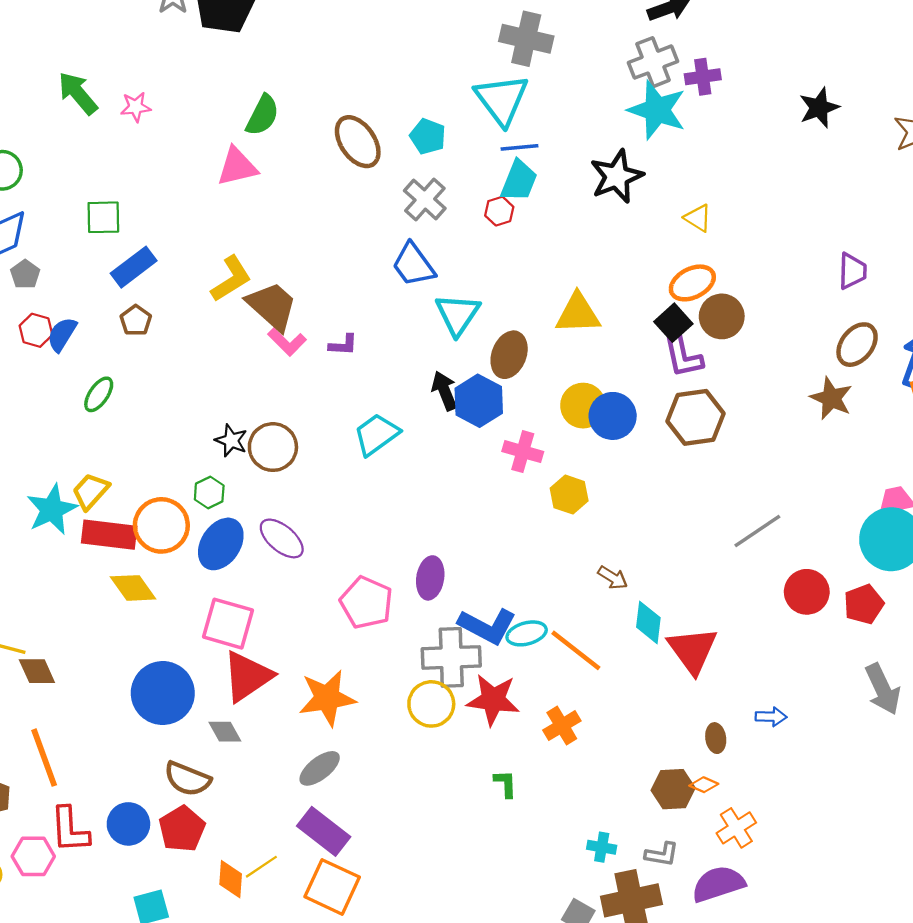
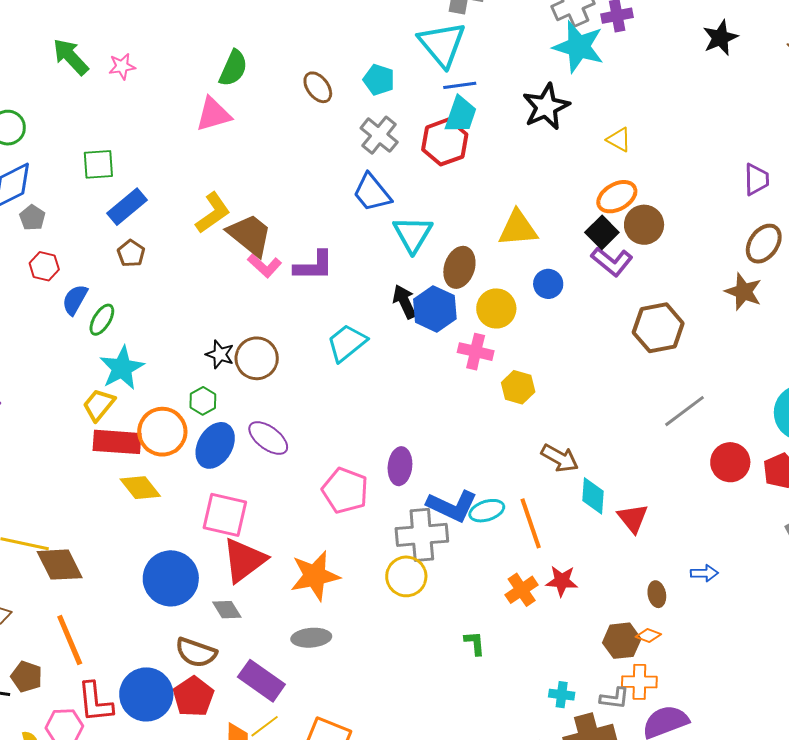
brown ellipse: (358, 142) -> (318, 87), size x0.7
red hexagon: (499, 211) -> (445, 142), size x1.8
blue semicircle: (62, 334) -> (75, 300), moved
purple L-shape: (343, 345) -> (314, 266), size x1.6
purple L-shape: (683, 357) -> (612, 262), turned -36
yellow circle: (583, 406) -> (496, 308), moved
blue circle: (613, 416) -> (548, 284), moved, size x0.7
brown hexagon: (696, 417) -> (658, 328), moved
cyan star: (52, 509) -> (122, 368), moved
brown arrow: (613, 578) -> (560, 458), size x1.4
orange line: (576, 650) -> (531, 523), turned 36
red triangle: (693, 650) -> (633, 518), size x0.7
brown diamond: (37, 671) -> (60, 565), size x1.4
red star: (493, 700) -> (562, 581), moved, size x0.7
gray ellipse: (320, 768) -> (311, 638), turned 36
blue circle: (128, 824) -> (146, 694), size x1.4
orange cross: (736, 828) -> (639, 682), moved, turned 36
purple rectangle: (324, 831) -> (261, 681), moved

